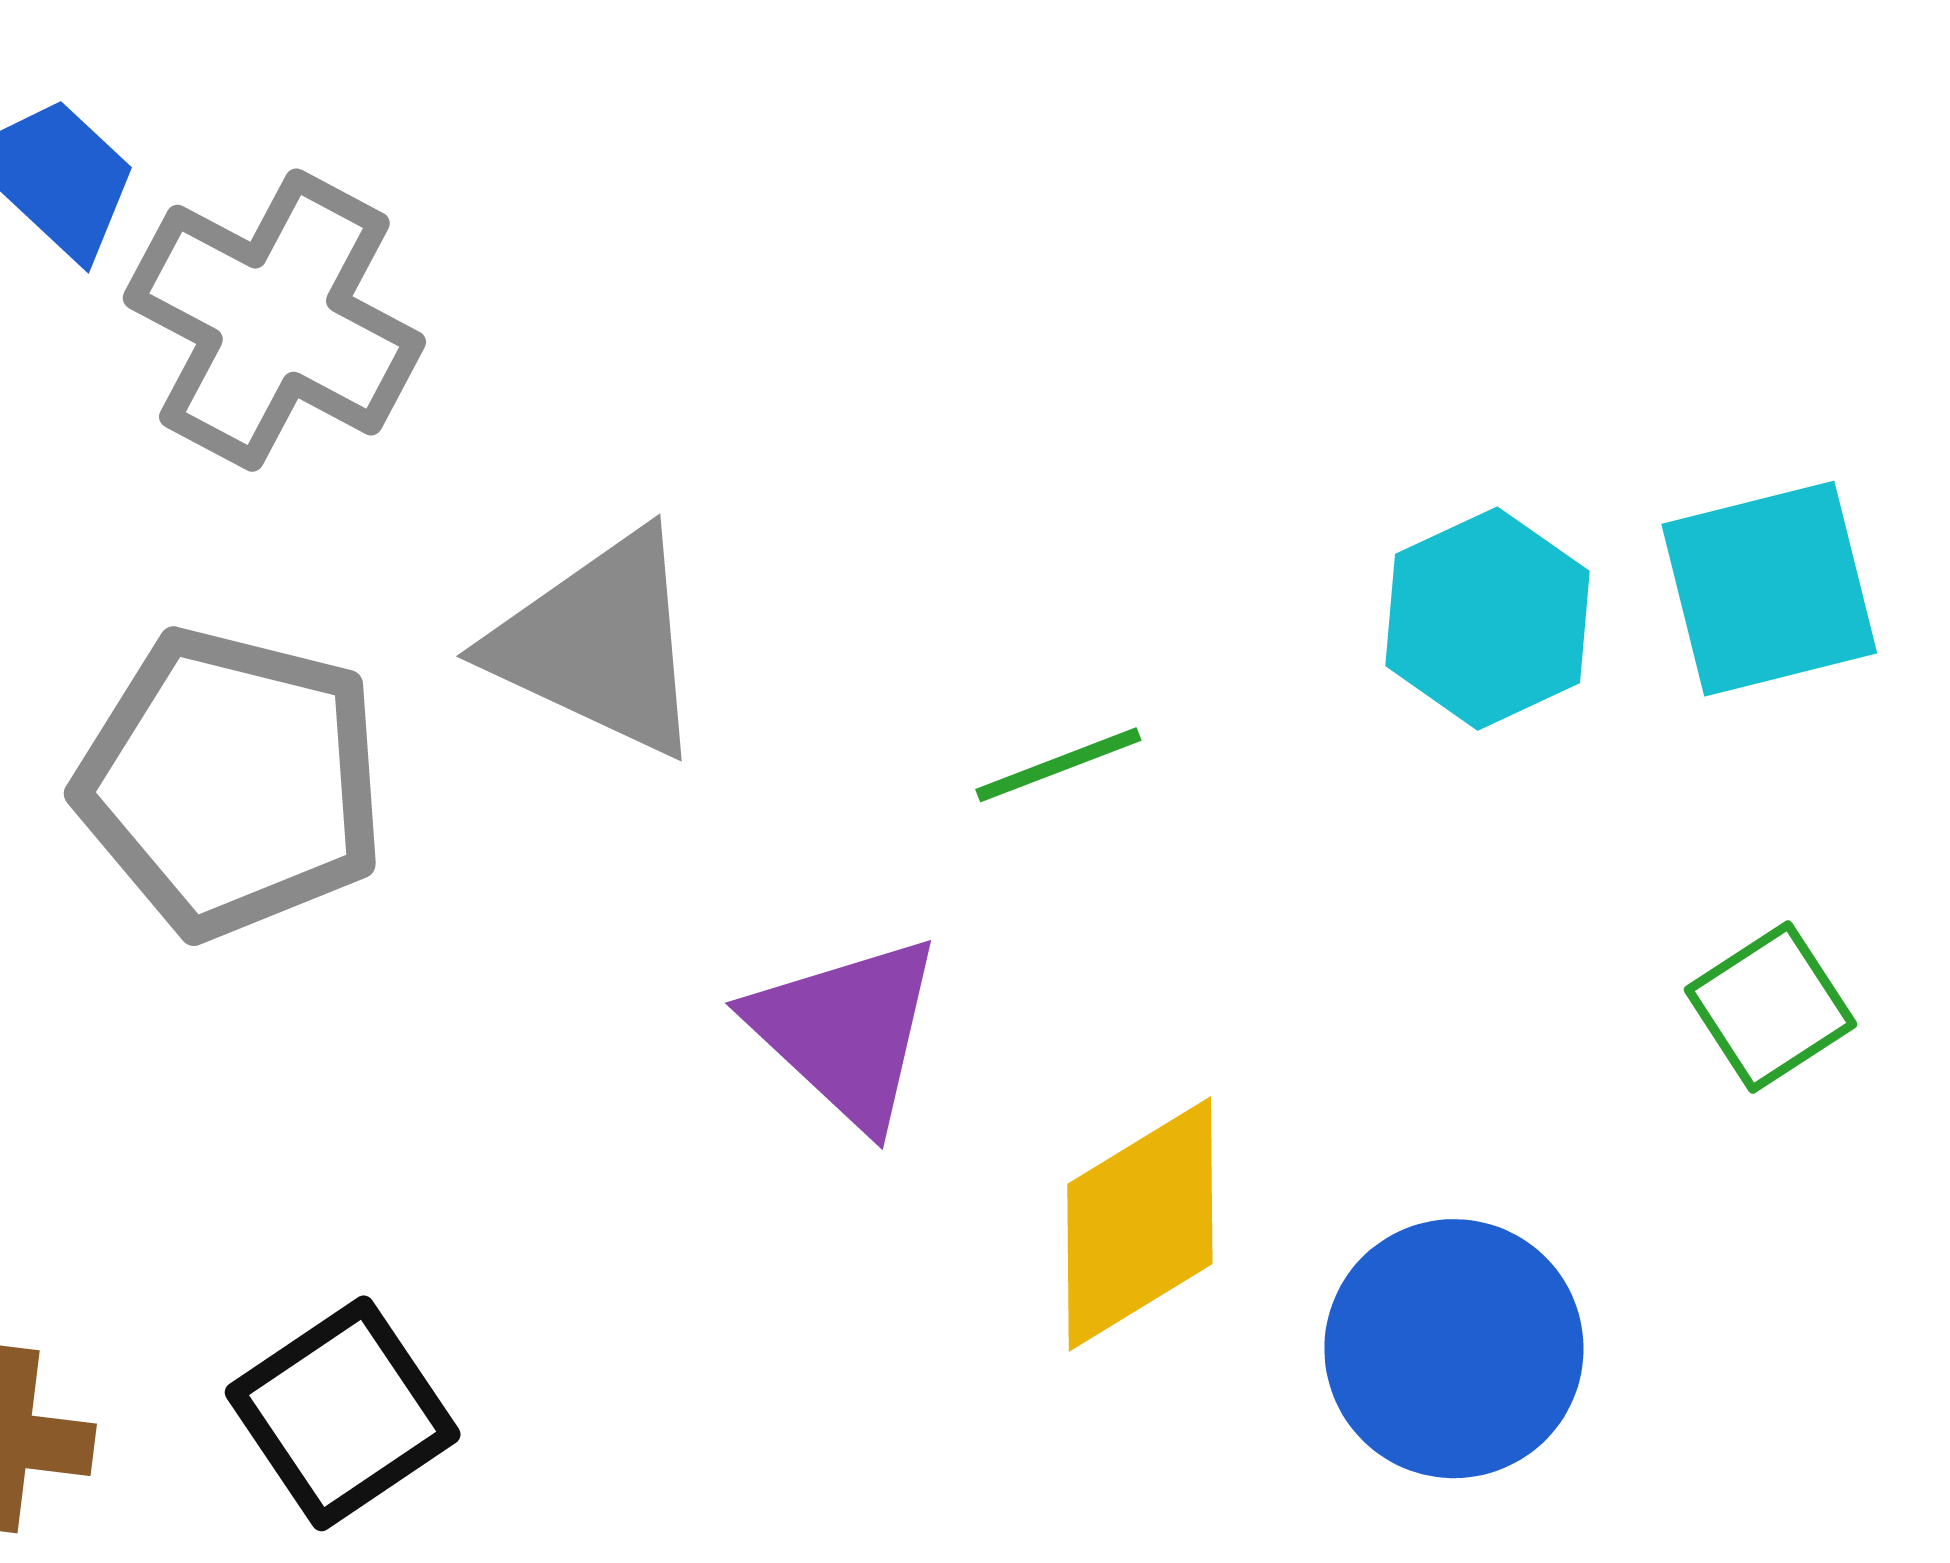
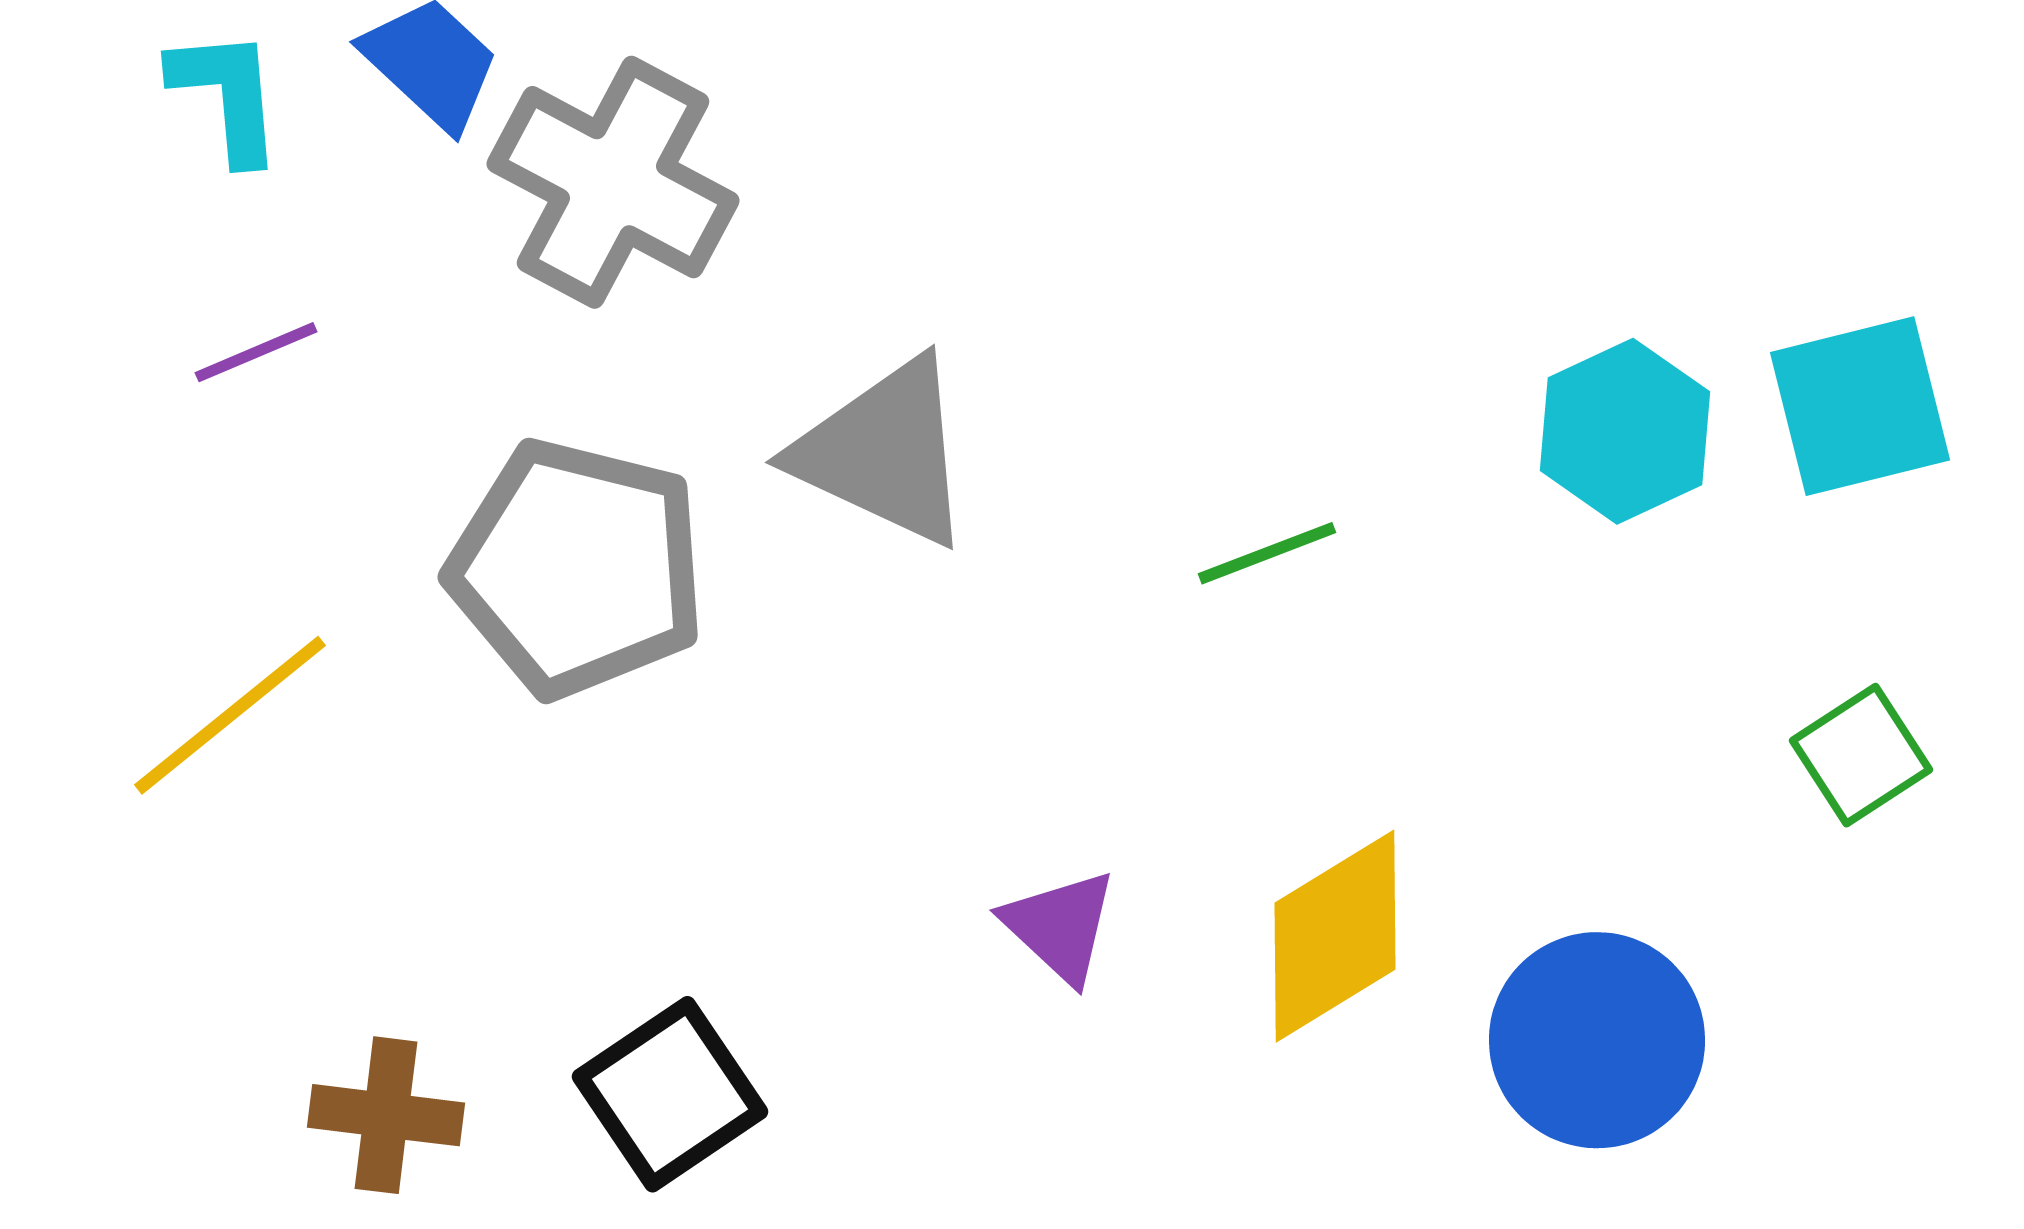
purple triangle: (846, 1031) -> (1060, 926), moved, size x0.7

